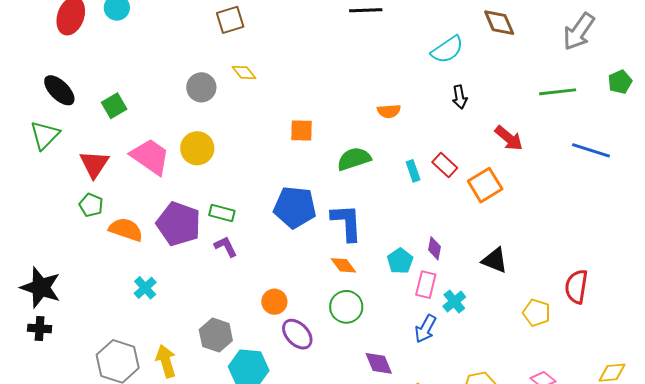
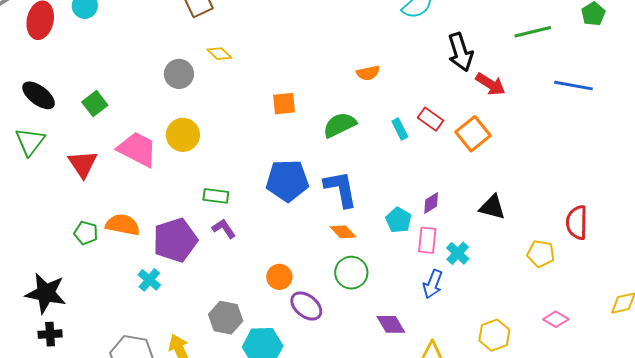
black arrow: (460, 97) -> (460, 52), moved, size x1.6
green pentagon: (91, 205) -> (86, 233), moved
purple pentagon: (179, 224) -> (175, 240), moved, turned -30
purple diamond: (434, 248) -> (431, 203), turned 55

